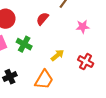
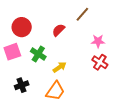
yellow arrow: (57, 55) -> (60, 67), moved
red cross: (86, 62) -> (100, 62), moved

